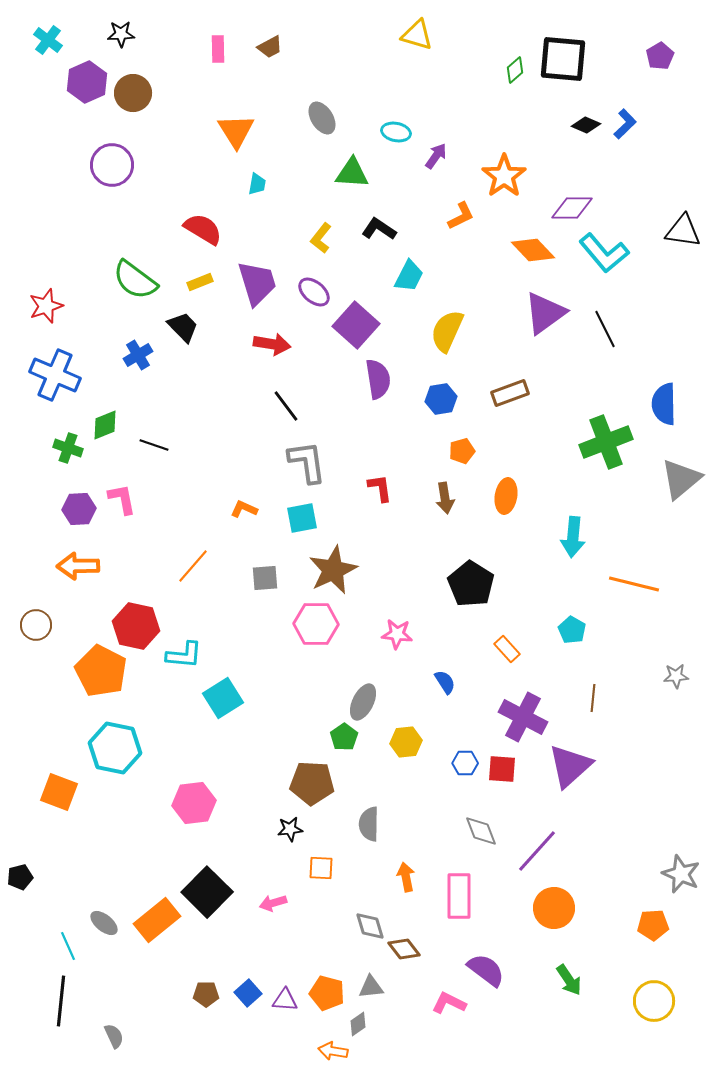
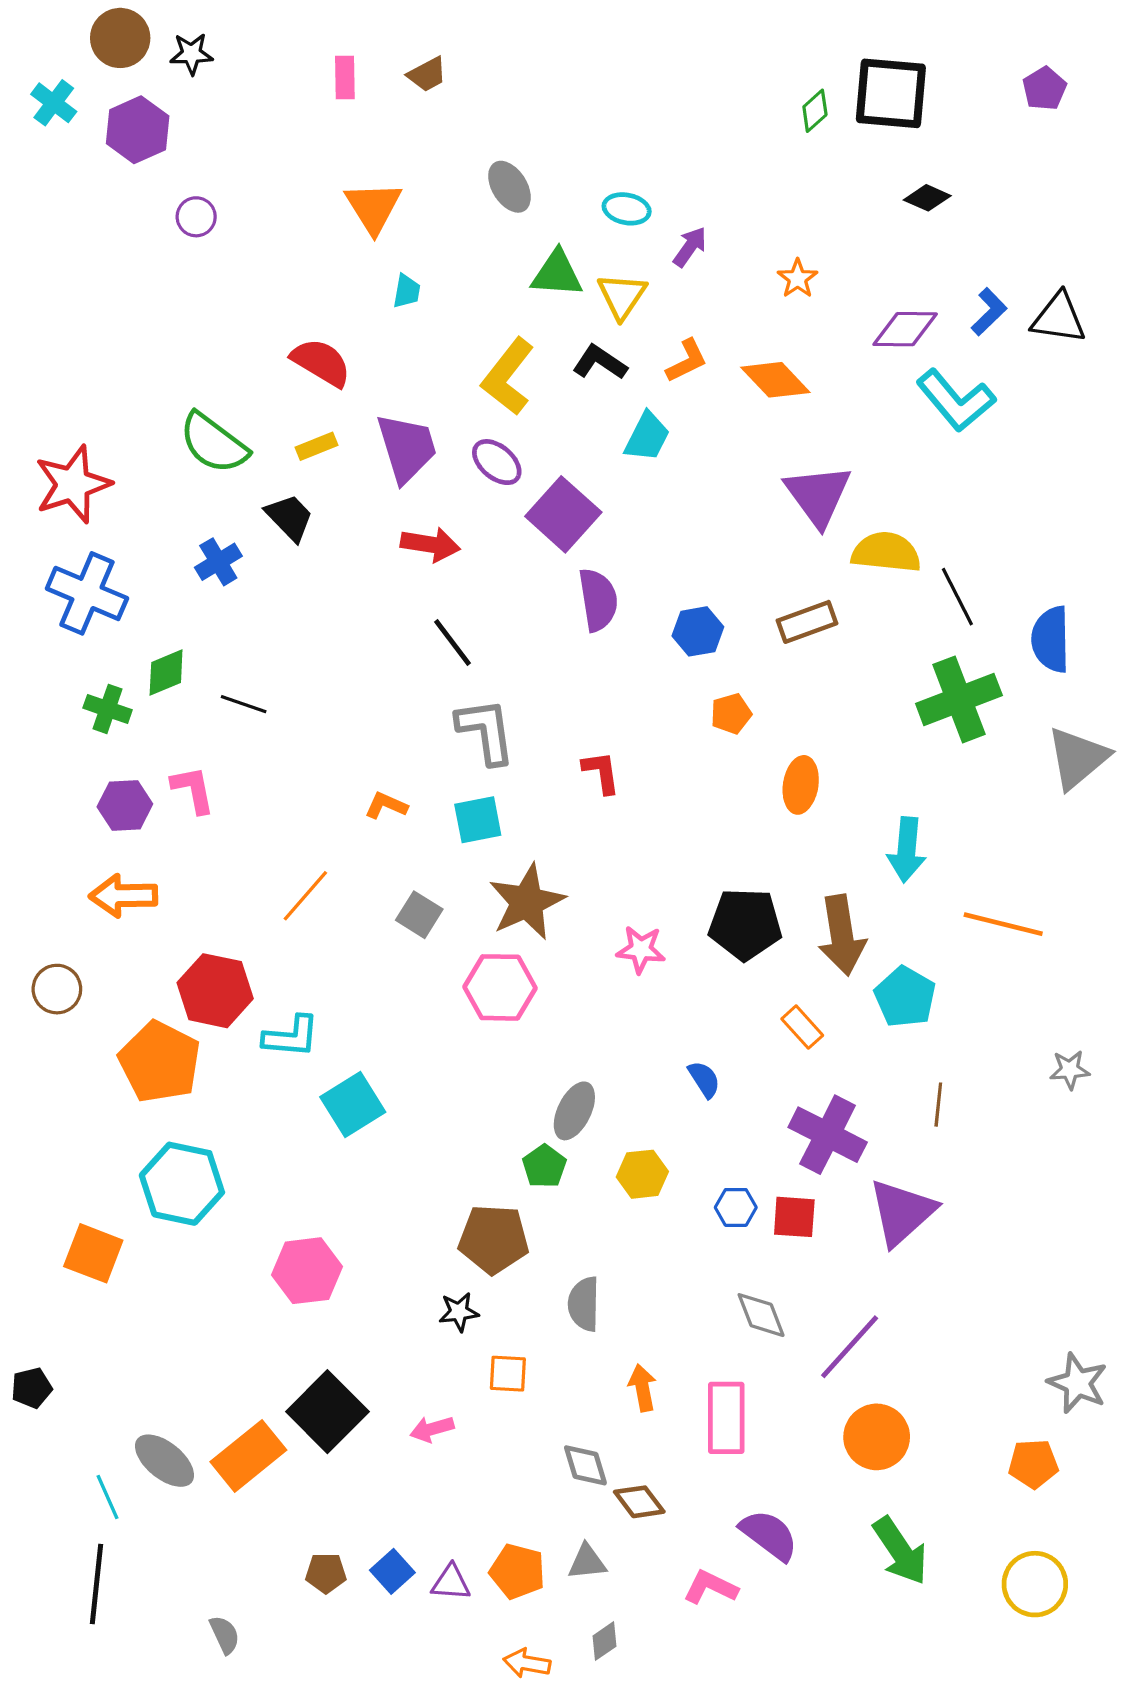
yellow triangle: (417, 35) -> (622, 296), moved, turned 48
cyan cross: (48, 40) -> (54, 103), moved
brown circle: (133, 93) -> (120, 38), moved
blue L-shape: (625, 124) -> (989, 312), moved
purple circle: (112, 165) -> (196, 217), moved, size x0.6
orange star: (504, 176) -> (798, 279), size x0.6
orange L-shape: (461, 216) -> (687, 361), moved
black triangle: (683, 231) -> (1059, 318), moved
yellow L-shape: (321, 238) -> (508, 377), size x1.6
orange diamond: (533, 250) -> (775, 380), moved
red star: (46, 306) -> (73, 484), size x1.4
purple triangle: (545, 313) -> (818, 495), moved, turned -30
black line: (605, 329) -> (957, 597), moved
yellow semicircle: (447, 331) -> (886, 552), moved, turned 72
brown arrow: (445, 498) -> (842, 935), moved, size x1.6
gray square: (265, 578) -> (419, 915), turned 36
black pentagon: (471, 584) -> (745, 924), turned -30
cyan pentagon: (572, 630) -> (905, 997), size x1.4
pink star: (397, 634) -> (641, 949), moved
gray ellipse: (104, 923) -> (165, 1461), size x1.4
green arrow: (569, 980) -> (900, 1551), size x1.4
gray diamond: (358, 1024) -> (604, 1641), moved
gray semicircle: (114, 1036) -> (225, 1635), moved

